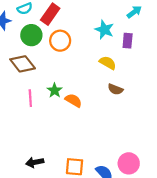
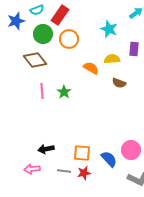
purple rectangle: (128, 41) -> (134, 49), moved
yellow semicircle: (108, 63) -> (112, 59), turned -35
green star: (55, 90) -> (64, 92), moved
orange semicircle: (73, 100) -> (91, 68), moved

